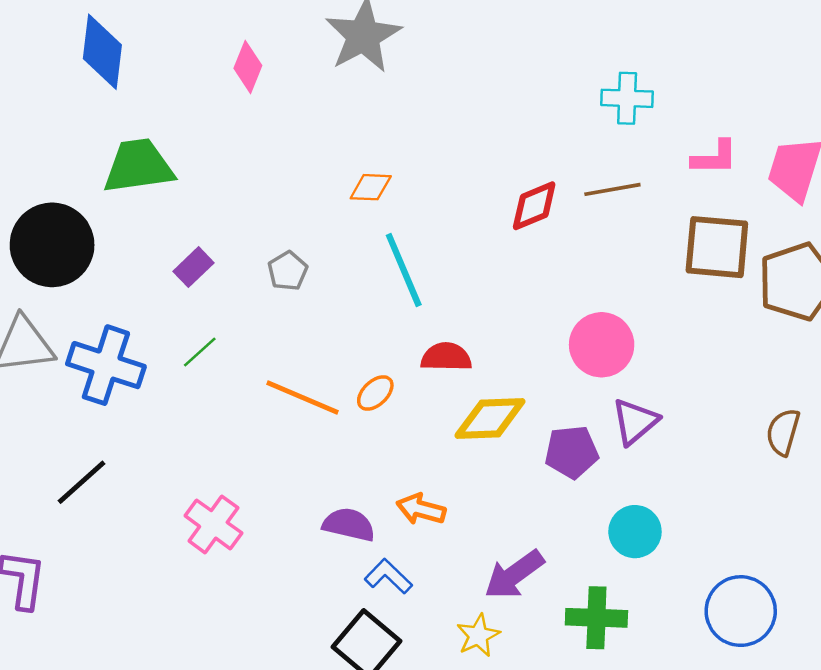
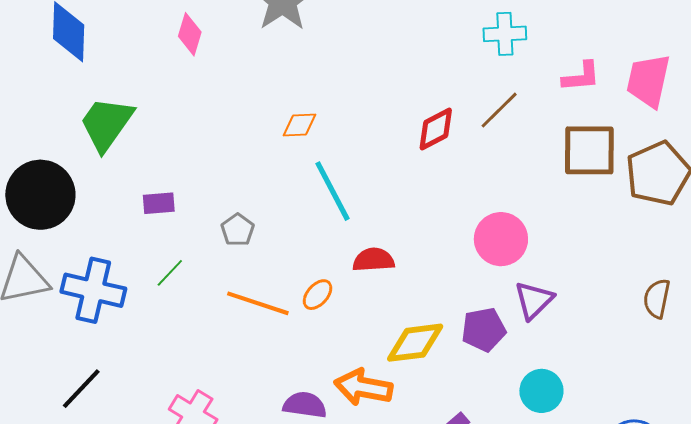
green trapezoid: (139, 166) -> (106, 124), turned -42
brown line: (612, 189) -> (499, 110), turned -30
purple rectangle: (193, 267) -> (159, 203), turned 44
gray pentagon: (288, 271) -> (238, 230), moved
yellow diamond: (490, 419) -> (415, 343), moved
orange arrow: (421, 509) -> (363, 387), size x1.4

